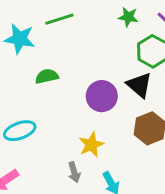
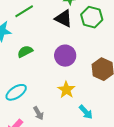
black triangle: (139, 85) -> (64, 18), moved
gray arrow: (74, 172) -> (39, 113), moved

